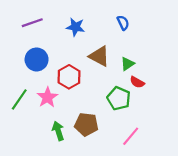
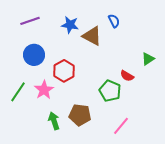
brown triangle: (99, 56) -> (92, 36), moved
green triangle: (127, 64) -> (148, 59), moved

